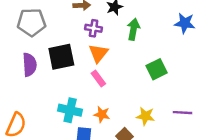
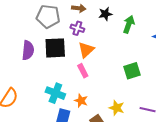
gray pentagon: (31, 22) -> (48, 16), moved
purple cross: (94, 28) -> (77, 28), moved
green arrow: (133, 29) -> (129, 24), moved

